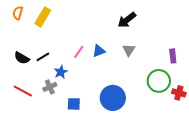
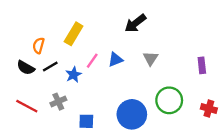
orange semicircle: (18, 13) -> (39, 46), moved
yellow rectangle: (43, 17) -> (74, 34), moved
black arrow: (127, 20) -> (135, 23), moved
blue star: (61, 72) -> (74, 75), moved
green circle: (159, 81) -> (169, 100), moved

